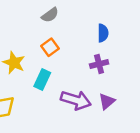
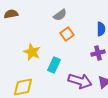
orange square: (50, 47) -> (67, 34), moved

